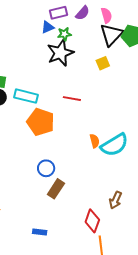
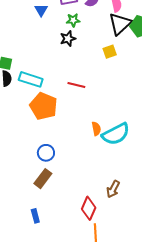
blue triangle: (48, 27) -> (41, 10), moved, turned -40
black star: (60, 53) -> (68, 39), size x0.6
brown rectangle: (56, 189) -> (43, 179), moved
blue rectangle: (40, 232) -> (35, 216), turned 64

